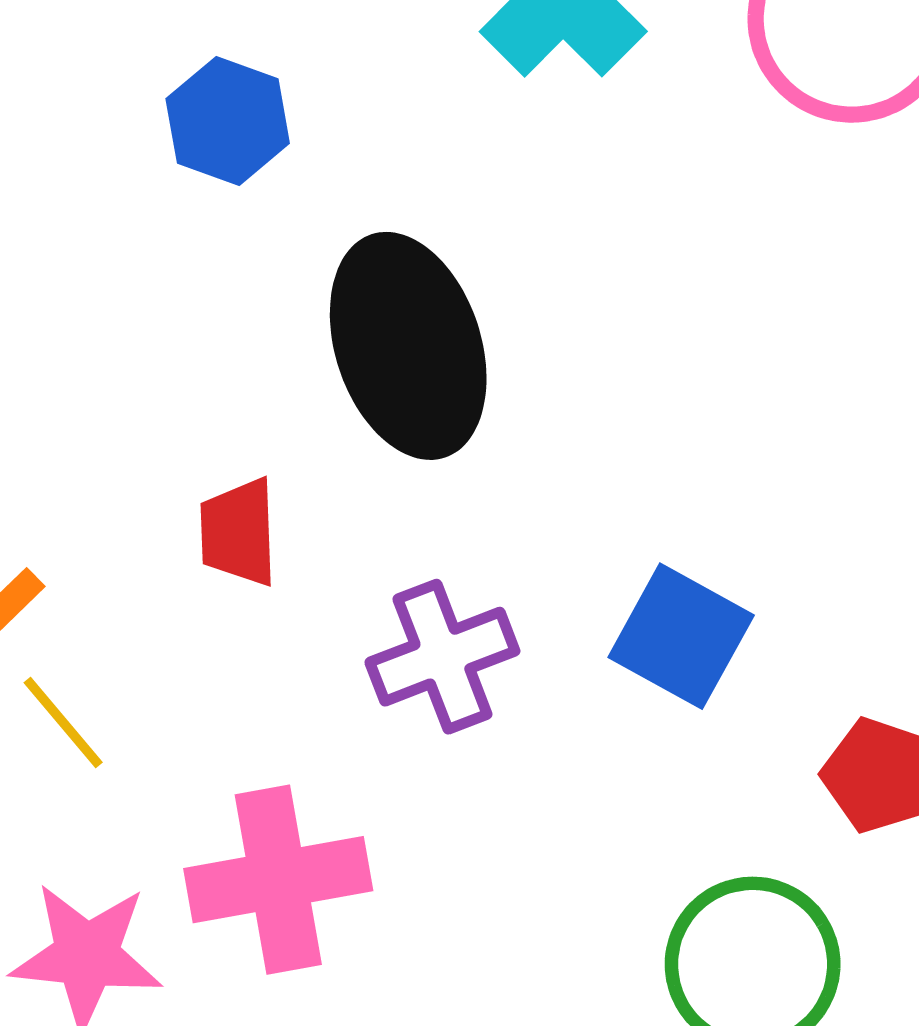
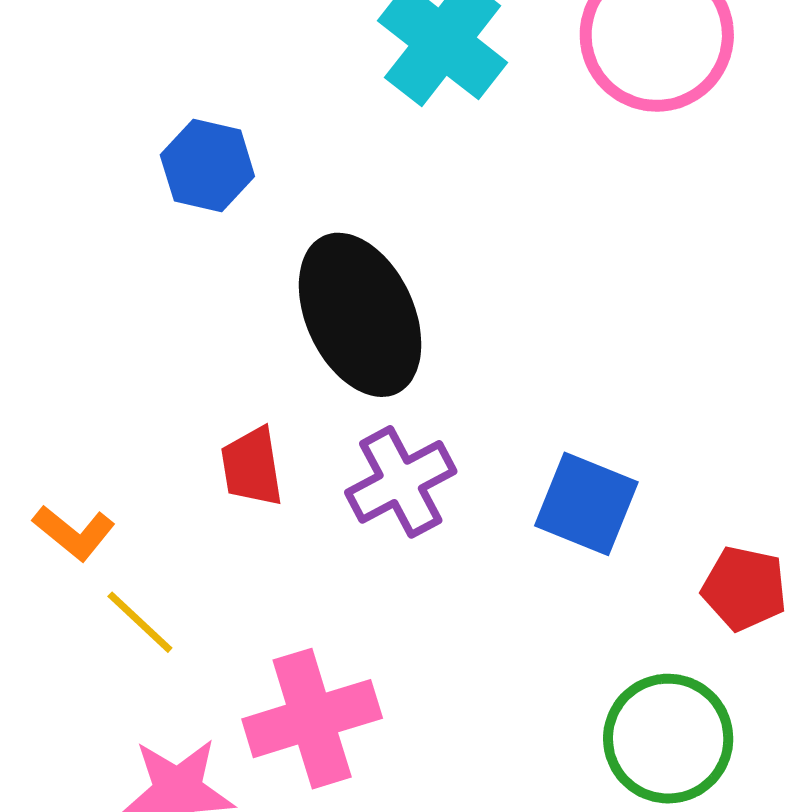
purple cross: (442, 657) -> (401, 482), moved

